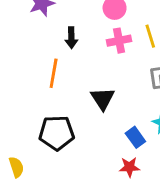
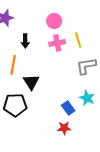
black triangle: (103, 99) -> (31, 82), moved

